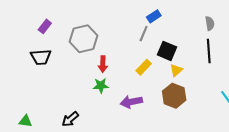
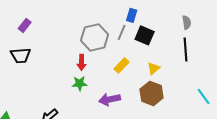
blue rectangle: (154, 16) -> (132, 15), turned -40
gray hexagon: (84, 39) -> (95, 37), moved
black square: (167, 51) -> (145, 35), moved

